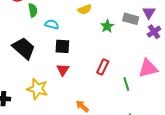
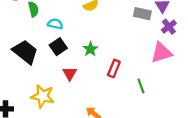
green star: (107, 26) -> (90, 49), moved
black square: (62, 46) -> (58, 47), moved, turned -35
pink triangle: (148, 68) -> (162, 53), moved

